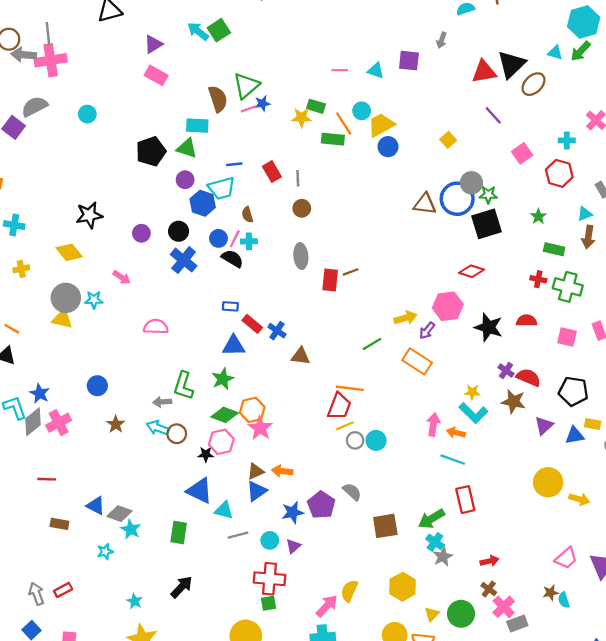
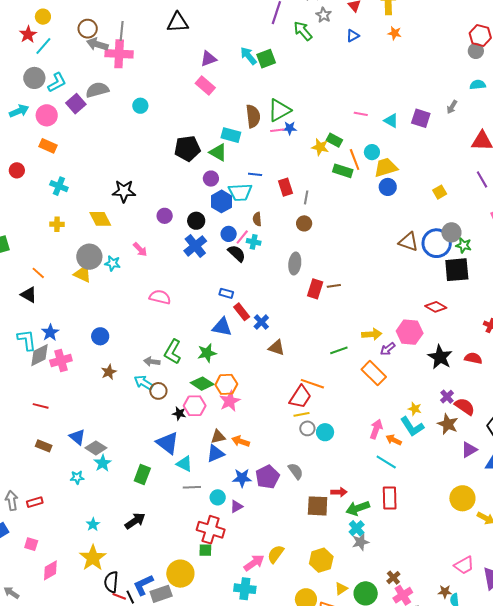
red arrow: (490, 561) -> (339, 492), moved

